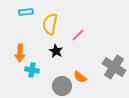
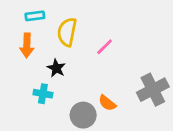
black star: (56, 51) -> (56, 68), moved
orange arrow: (20, 53) -> (27, 45), moved
gray cross: (114, 67) -> (153, 90), turned 30

